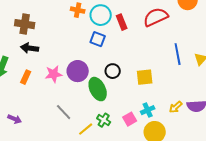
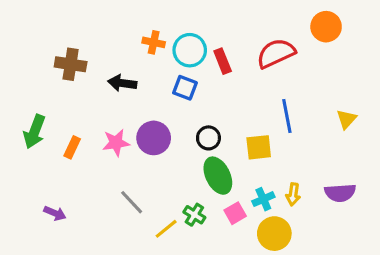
black arrow: (30, 48) -> (122, 83), moved
blue line: (178, 54) -> (287, 116), moved
green ellipse: (98, 89) -> (218, 176), moved
yellow arrow: (176, 107) -> (293, 194), moved, turned -40

